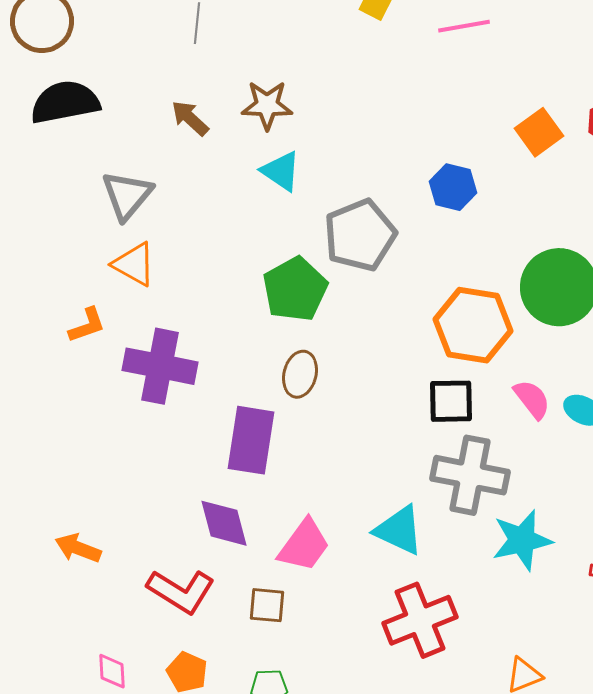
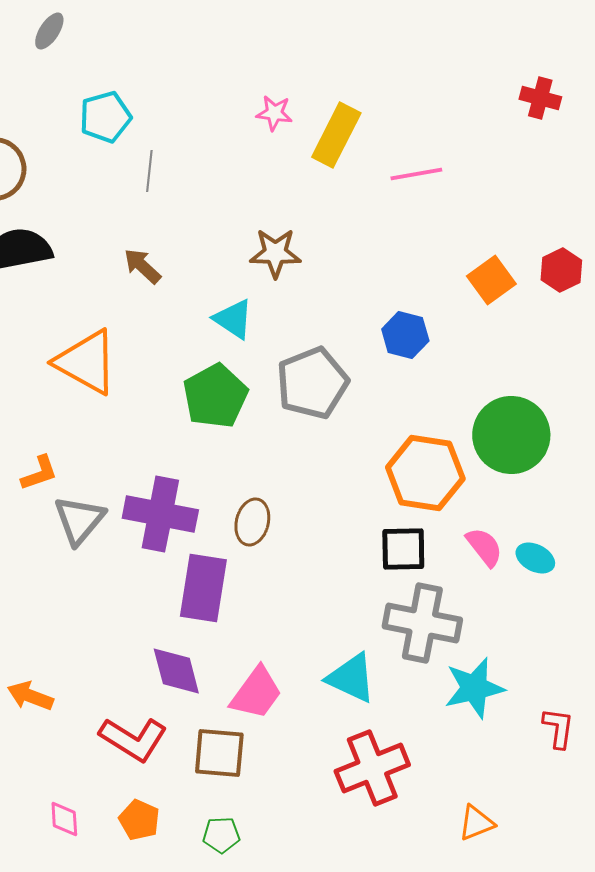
brown star: (267, 105) -> (275, 253), moved
gray triangle: (127, 195) -> (79, 520), moved
orange triangle: (134, 264) -> (86, 362), moved, size x1.5
green pentagon: (295, 289) -> (215, 396), moved
purple cross: (160, 366) -> (160, 514), moved
brown square: (267, 605) -> (219, 753), size x1.4

